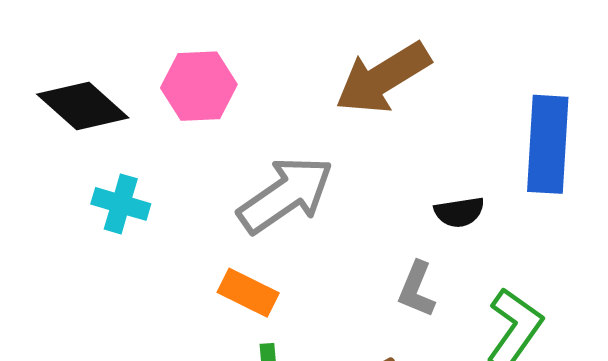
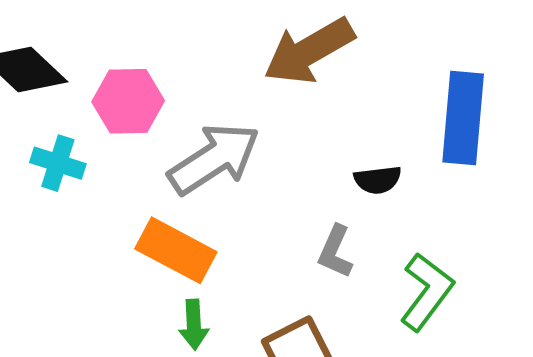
pink hexagon: (199, 86) -> (128, 101), moved
orange rectangle: (248, 293) -> (176, 250), size x1.4

